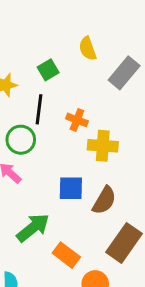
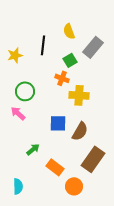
green square: (48, 70) -> (70, 60), moved
black line: (39, 109) -> (43, 45), moved
green arrow: (33, 228) -> (33, 149), size x0.6

